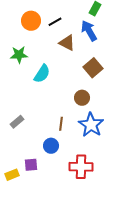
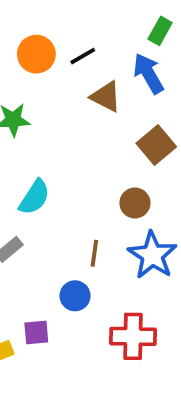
cyan semicircle: (42, 74) -> (34, 197), moved

